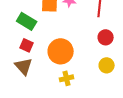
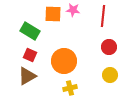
brown triangle: (24, 66) -> (27, 76), turned 42

